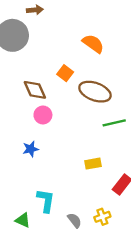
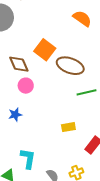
orange semicircle: (93, 44) -> (82, 18), moved
orange square: (65, 73) -> (45, 50), size x1.5

